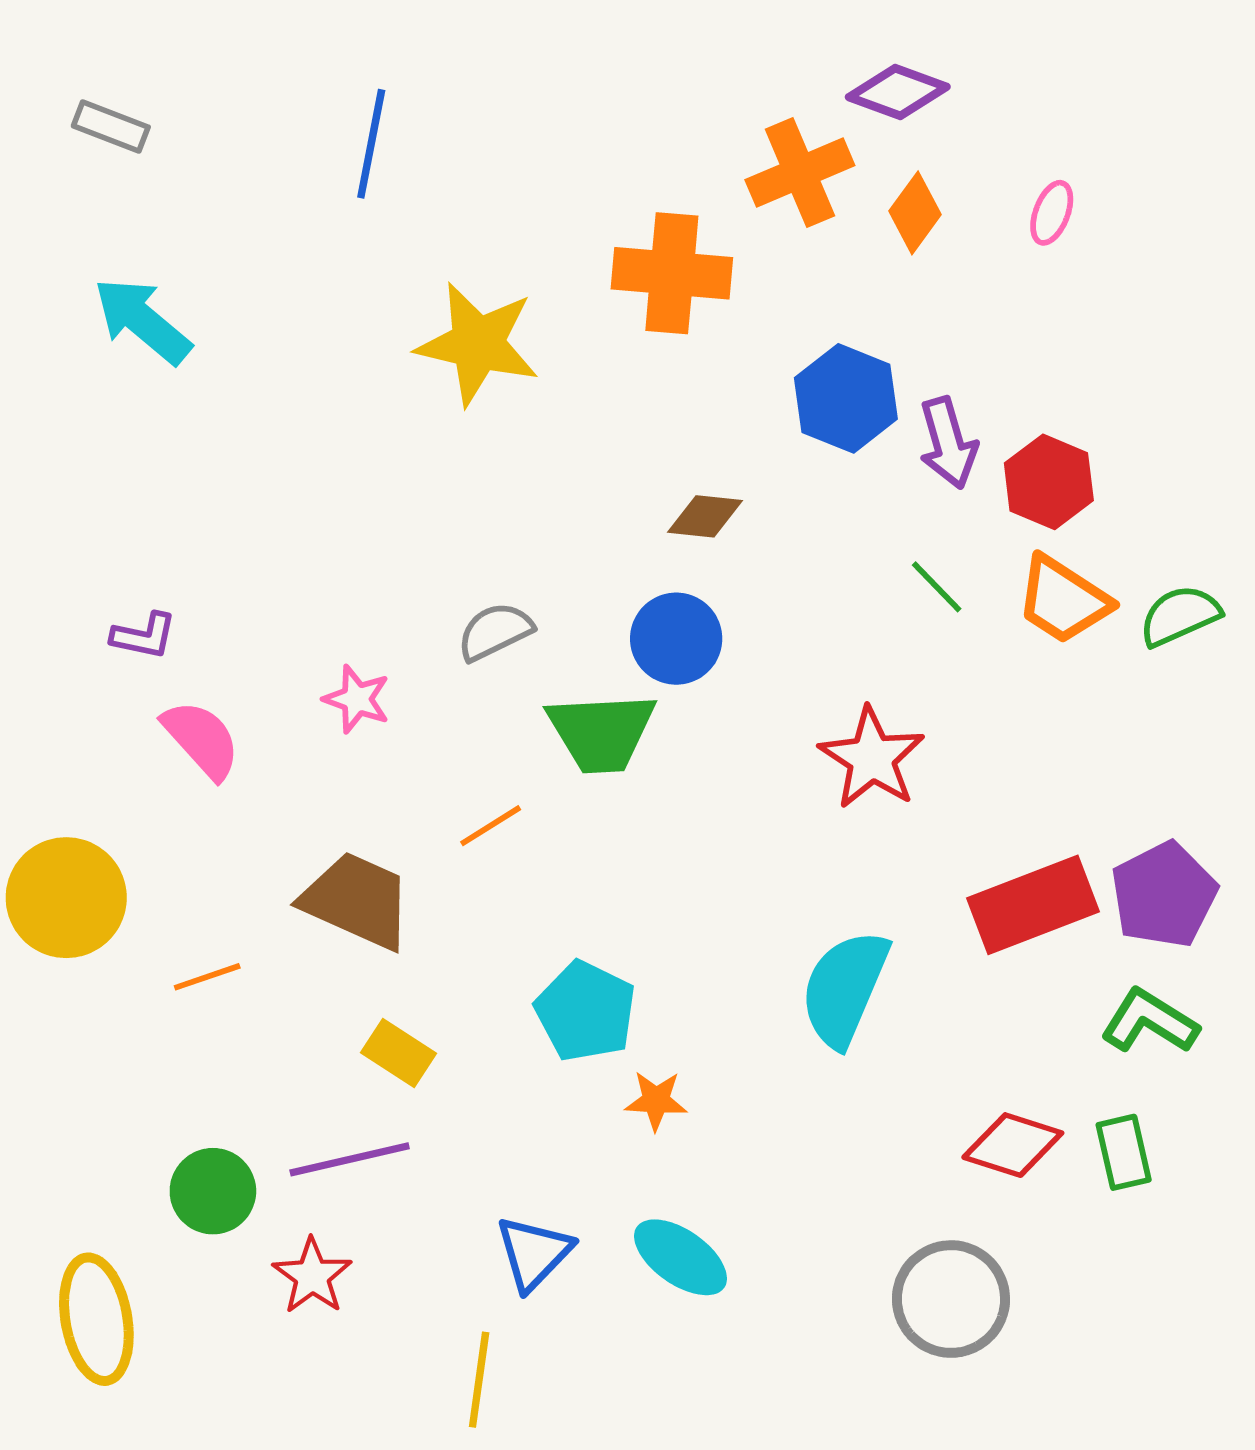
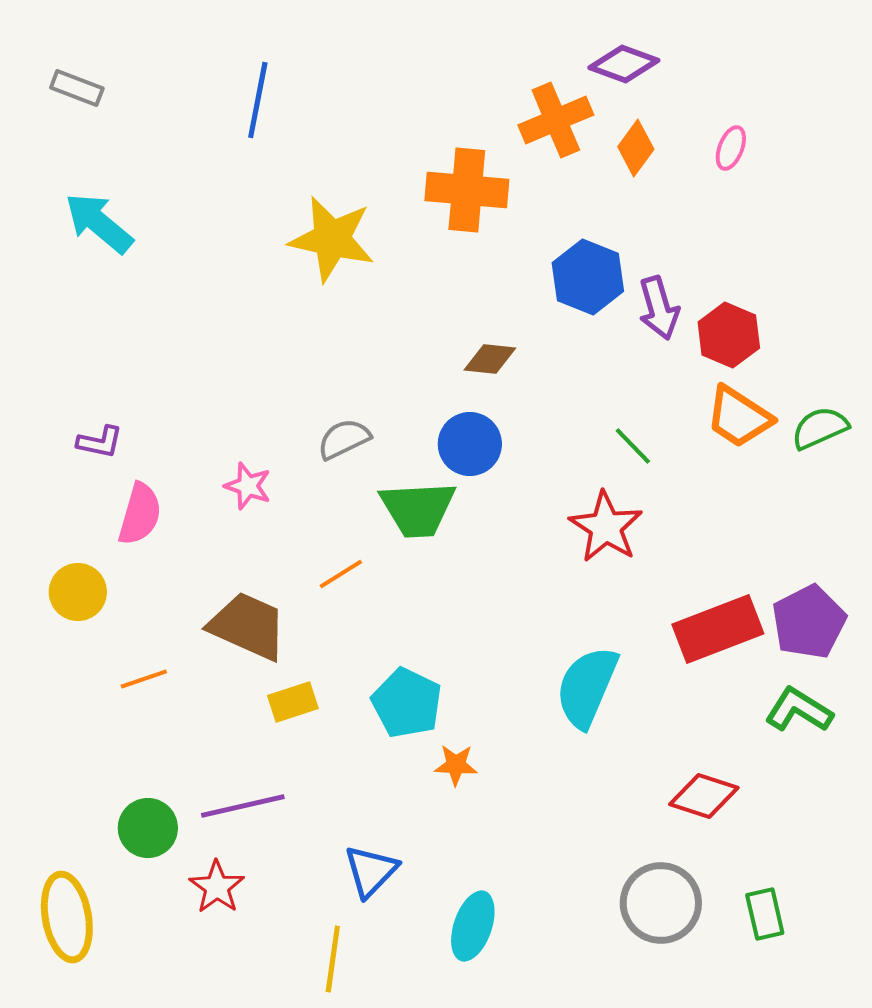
green line: (937, 587) -> (633, 446), moved
pink semicircle: (201, 739) -> (140, 514), turned 58
yellow circle: (66, 898) -> (78, 592), moved, size x0.7
yellow rectangle: (399, 1053) -> (293, 702), moved, turned -51
green rectangle: (1124, 1152) -> (765, 914), moved
cyan ellipse: (681, 1257) -> (473, 926), moved, turned 74

